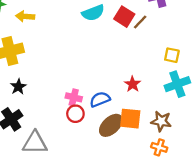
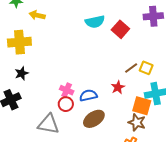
brown line: (140, 22) -> (131, 68), moved
yellow square: (172, 55) -> (146, 68), moved
orange square: (130, 119) -> (142, 106), moved
gray triangle: (35, 143) -> (49, 124), moved

